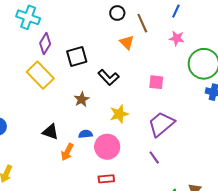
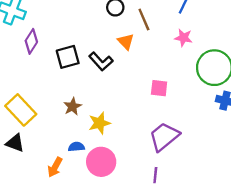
yellow rectangle: (40, 75) -> (21, 110), moved
black L-shape: (108, 77) -> (101, 61), moved
yellow star: (119, 114) -> (99, 123), moved
black triangle: (51, 132) -> (15, 143), moved
purple line: (154, 157) -> (155, 175), turned 40

